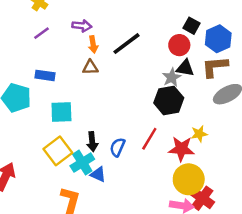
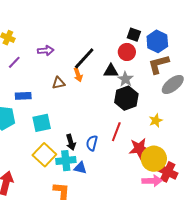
orange arrow: (93, 44) -> (78, 75), moved
black triangle: (185, 68) -> (111, 71), moved
red star: (181, 149) -> (139, 148), moved
cyan cross: (82, 163) -> (66, 161), turned 36

